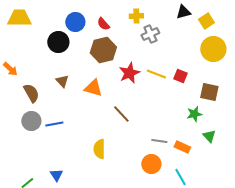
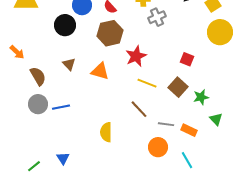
yellow line: (156, 74) -> (147, 83), moved
brown square: (209, 92) -> (178, 87), moved, turned 30
brown line: (121, 114) -> (139, 109), moved

